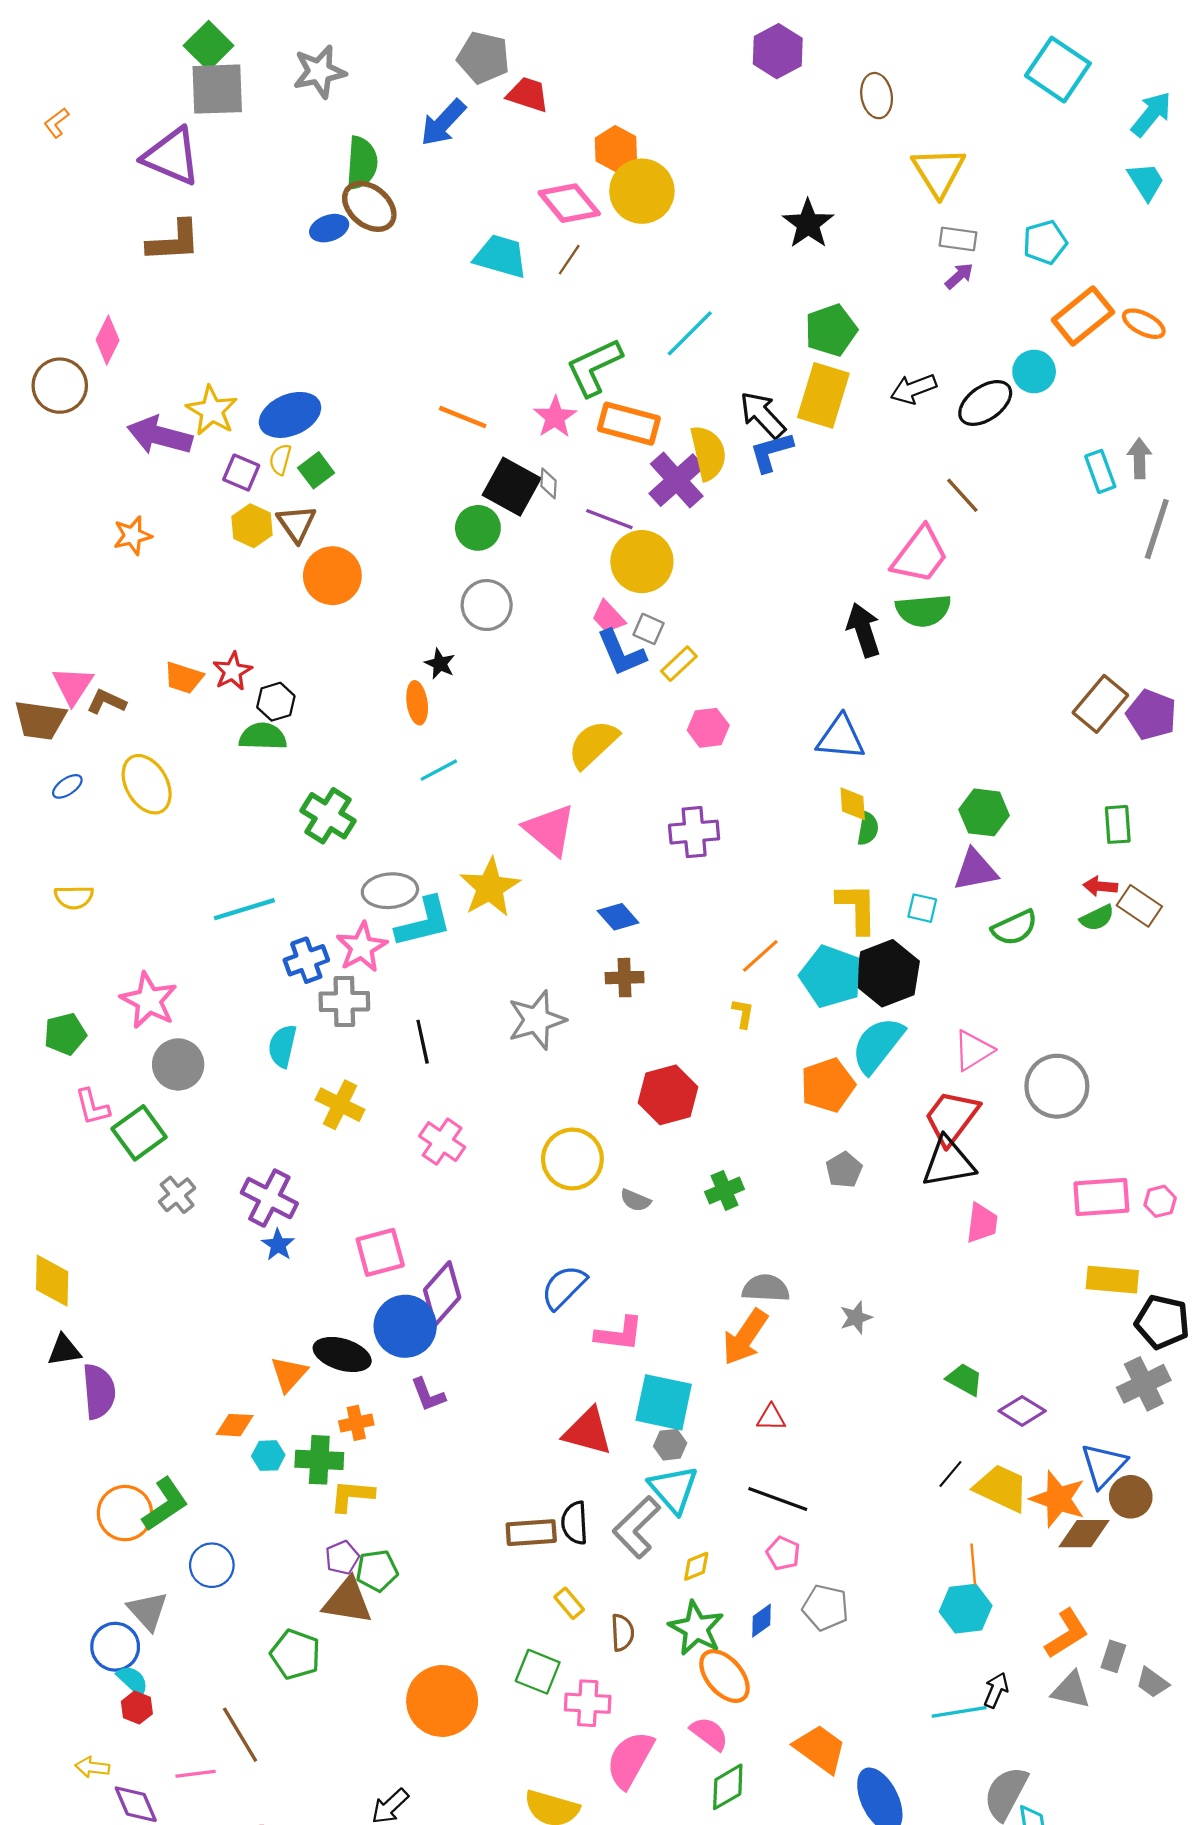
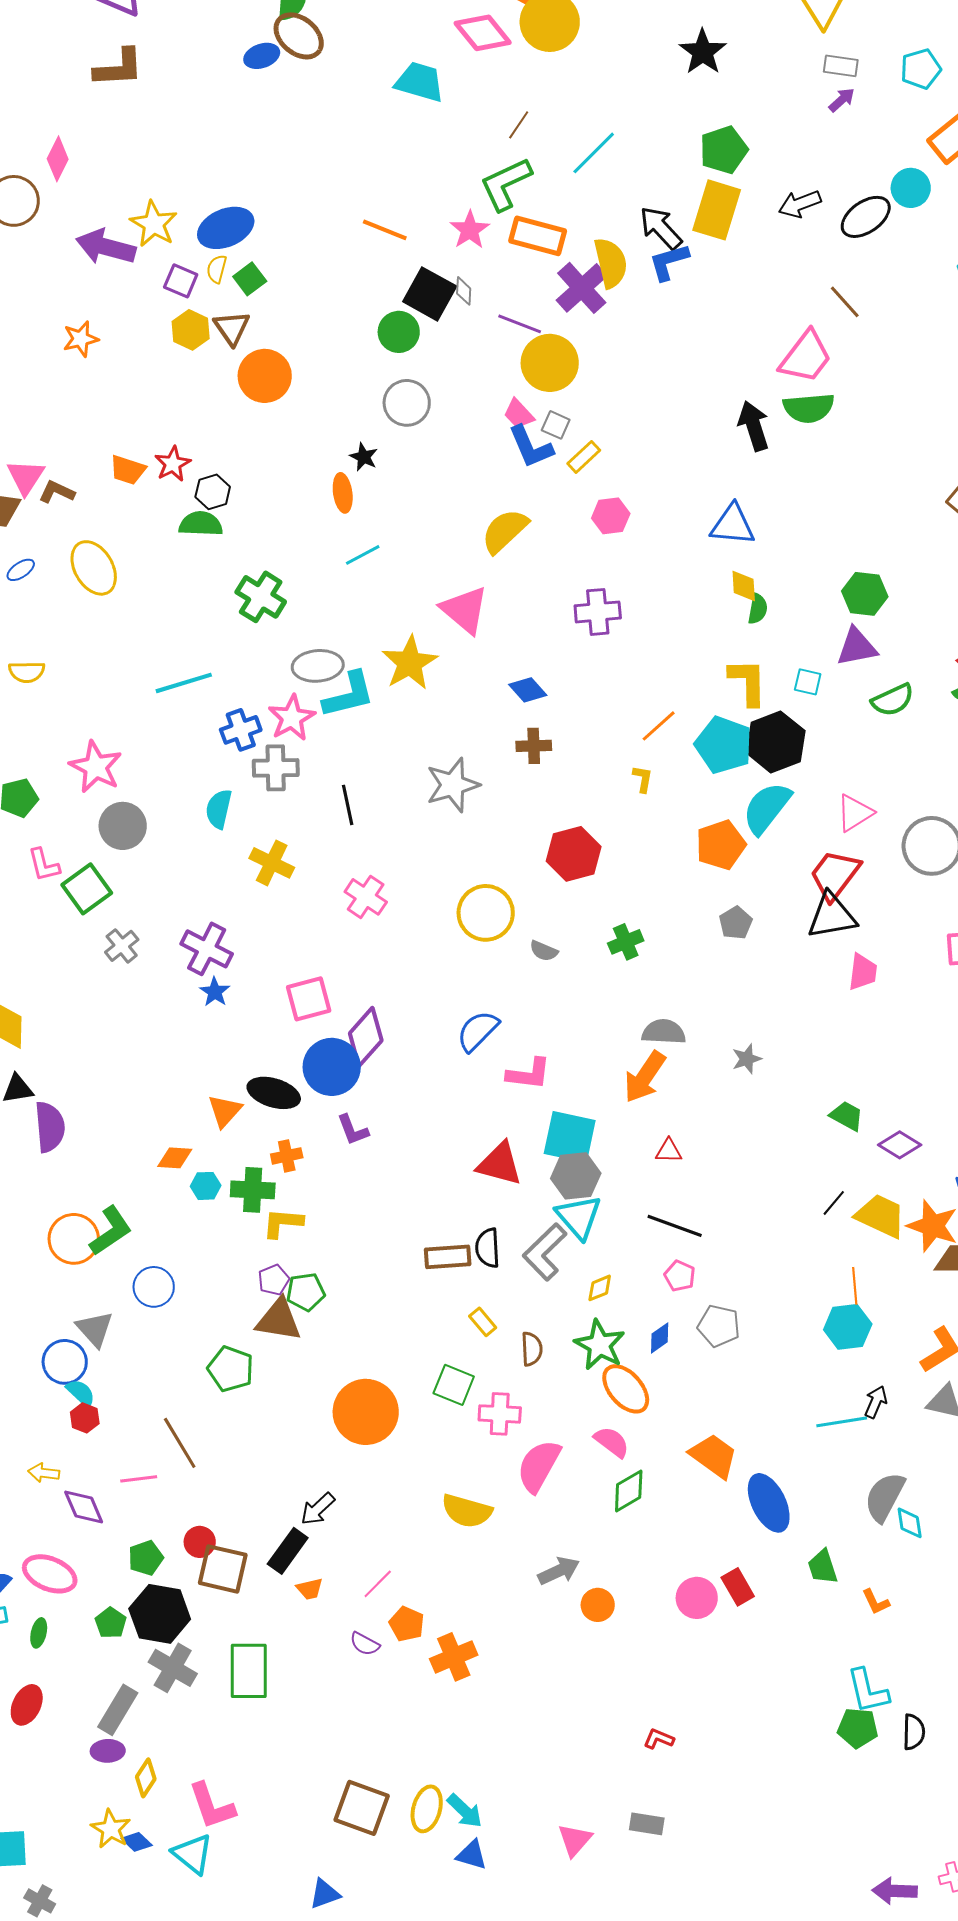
brown line: (569, 260) -> (519, 125), moved
gray hexagon: (670, 1445) -> (576, 1176), size x1.6

